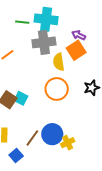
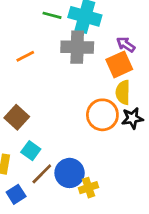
yellow semicircle: (59, 62) -> (123, 92), moved
orange circle: (57, 89) -> (102, 115), moved
cyan square: (21, 98) -> (31, 151), moved

